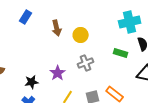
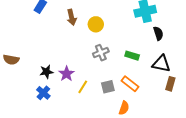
green rectangle: (121, 53) -> (132, 56), moved
purple star: (58, 73) -> (67, 74), moved

